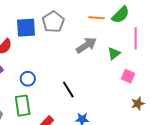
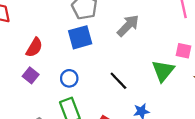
blue square: (26, 28) -> (80, 37), moved
green triangle: (114, 53) -> (163, 71), moved, size x1.5

